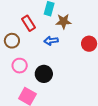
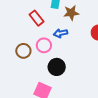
brown circle: (12, 41) -> (23, 51), moved
pink circle: (20, 66) -> (44, 45), moved

